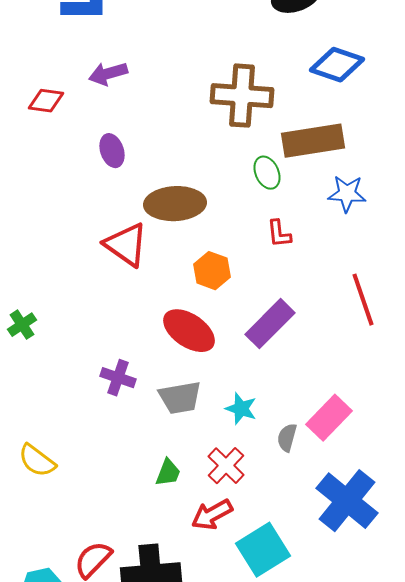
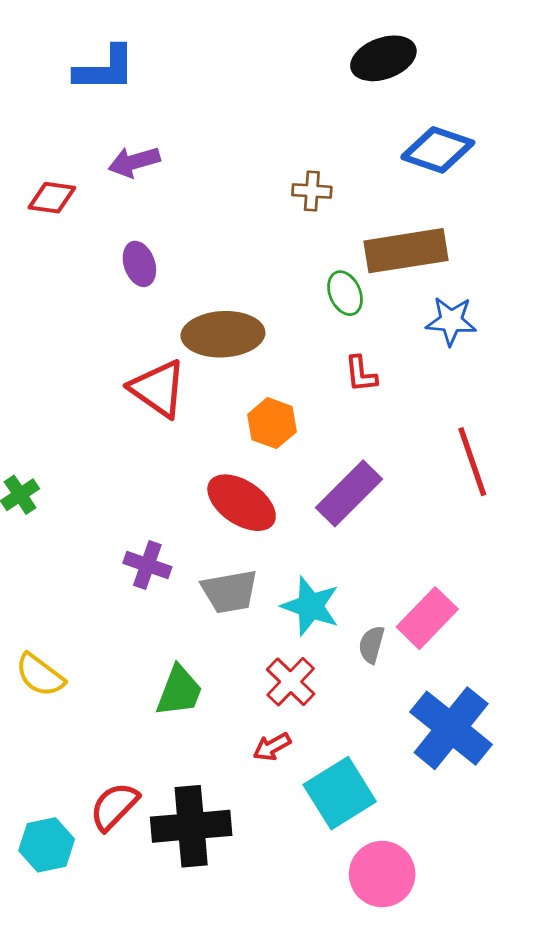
brown cross: (242, 96) -> (312, 191), size x0.5
cyan star: (241, 409) -> (311, 606), size x1.4
green trapezoid: (168, 473) -> (179, 691), moved, size x1.4
red arrow: (212, 515) -> (272, 747), size x0.7

